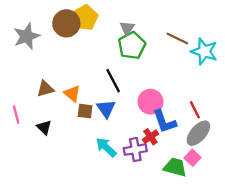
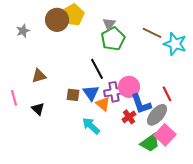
gray star: (27, 36) -> (23, 31), size x0.6
orange triangle: (72, 93) -> (103, 104), moved
gray ellipse: (198, 133) -> (157, 115), moved
purple cross: (135, 150) -> (114, 92), moved
pink square: (193, 158) -> (165, 135), size x1.5
green trapezoid: (175, 167) -> (150, 143), turned 130

